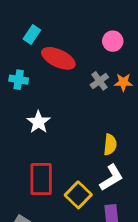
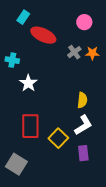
cyan cross: (19, 80) -> (12, 60), moved

